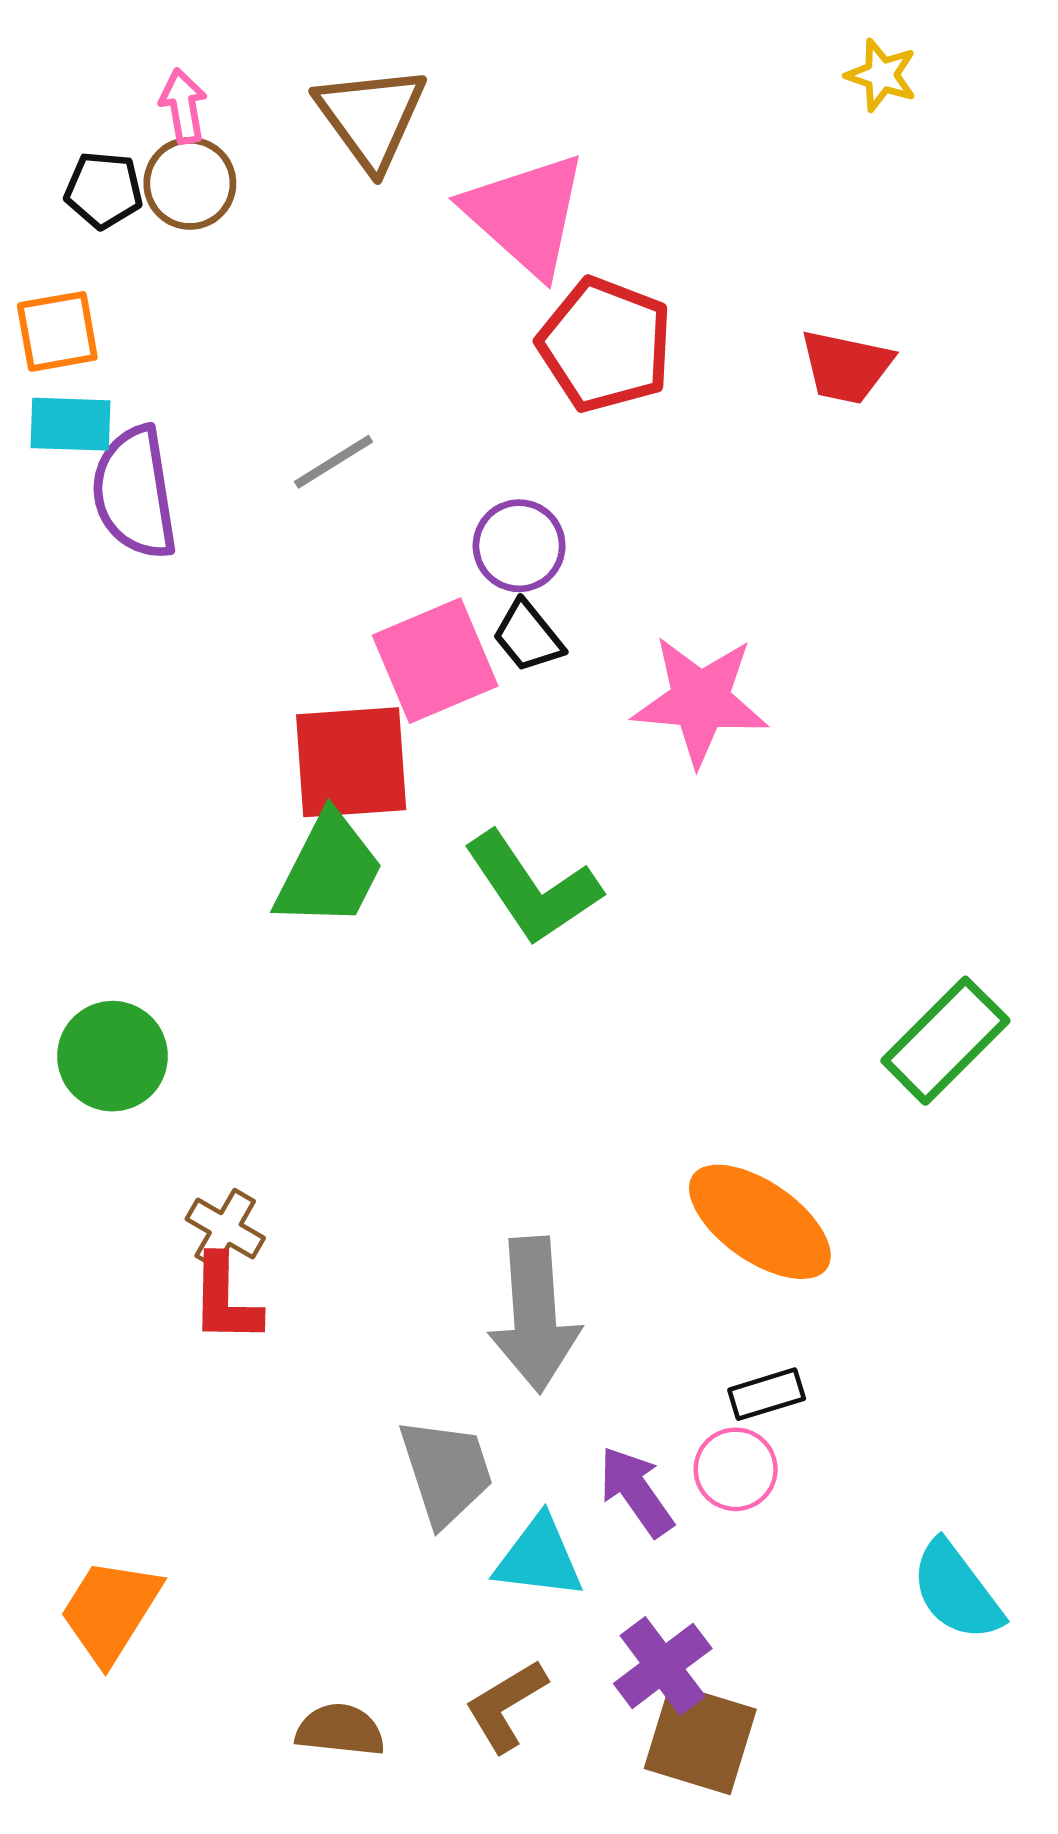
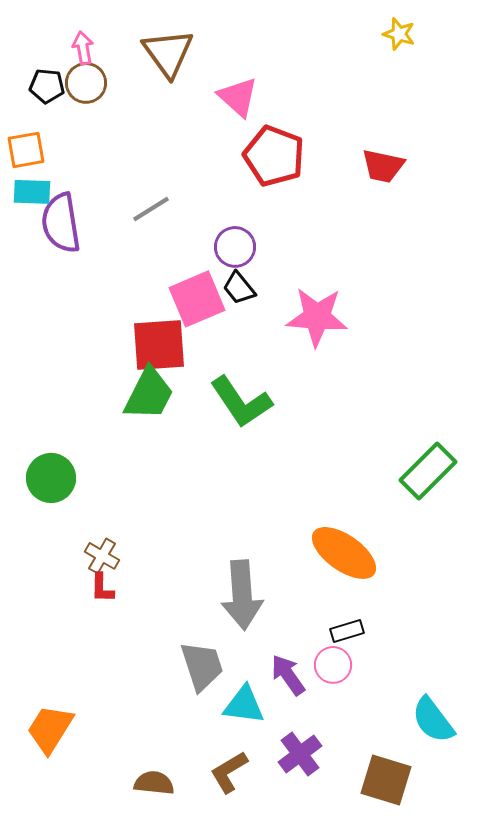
pink triangle: (526, 214) -> (238, 97), size x0.7
red L-shape: (225, 1299) -> (102, 588), size x0.7
brown square: (700, 1739) -> (386, 780), moved

